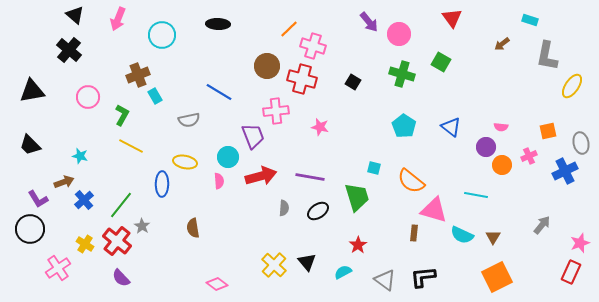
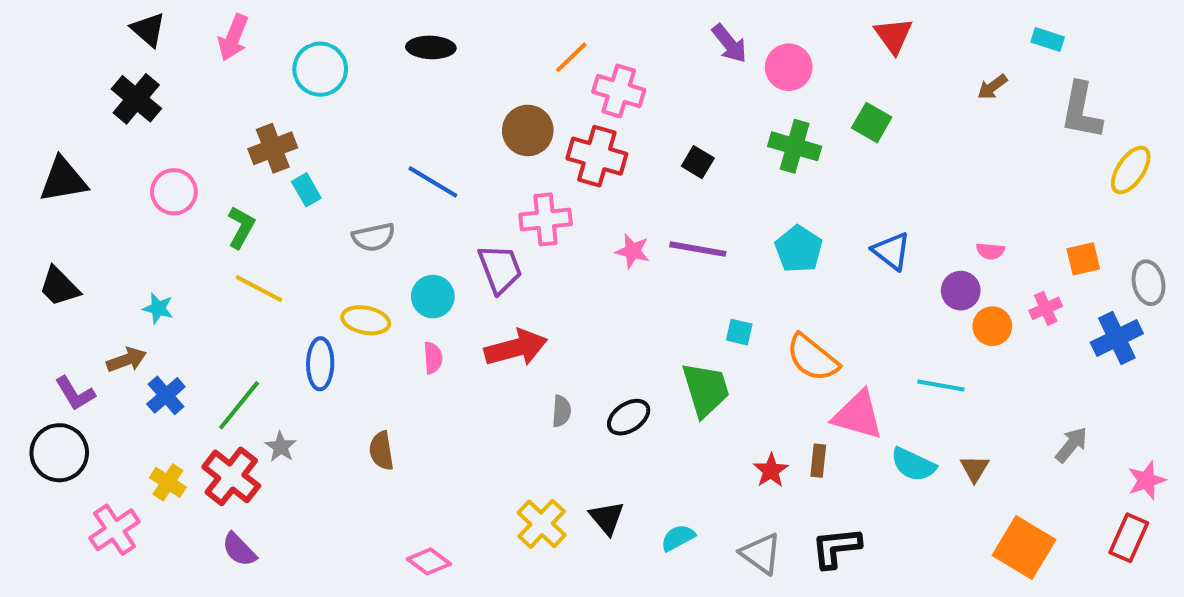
cyan circle: (228, 157) -> (433, 297), moved
purple line: (310, 177) -> (698, 249), moved
red star: (358, 245) -> (771, 470), moved
orange square: (497, 277) -> (1024, 548), moved, turned -32

